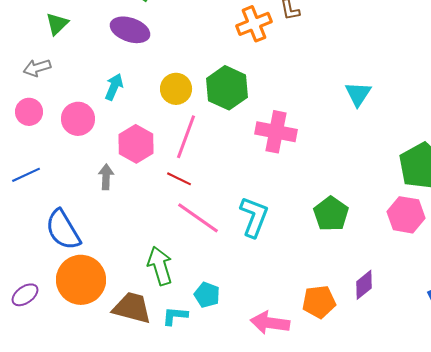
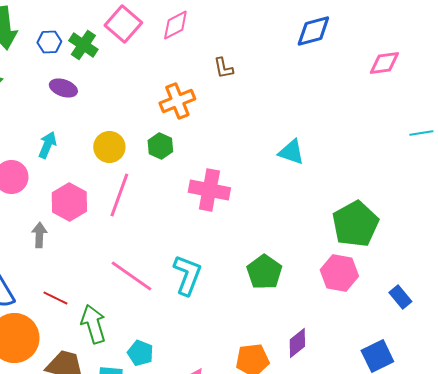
orange cross: (254, 24) -> (177, 101), moved
purple ellipse: (130, 30) -> (63, 88), size x0.7
green hexagon: (227, 88) -> (160, 146), size x0.6
cyan triangle: (358, 94) -> (291, 152), turned -44
red line: (179, 179) -> (55, 298), moved

